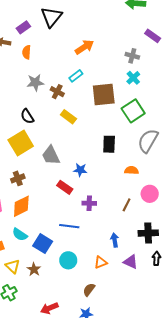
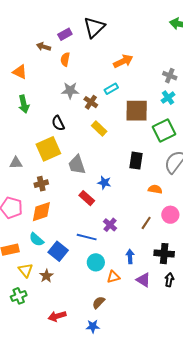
purple cross: (89, 203) -> (110, 225), moved, turned 32
cyan circle: (68, 260) -> (96, 262), moved

